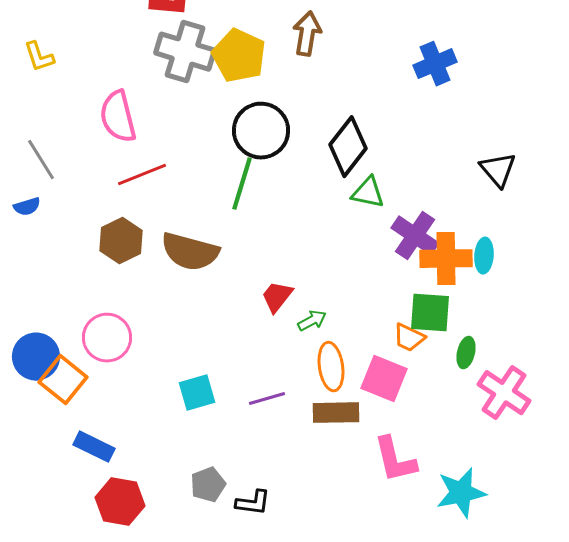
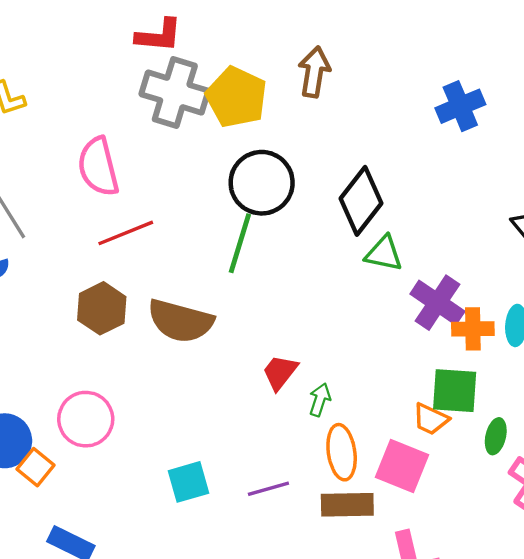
orange cross: (446, 259) -> (473, 329), size x0.7
green arrow: (312, 321) -> (320, 400), turned -44
orange square: (63, 380) -> (35, 467), size x0.7

